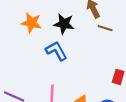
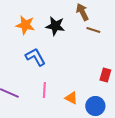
blue L-shape: (56, 51) -> (35, 57), moved

